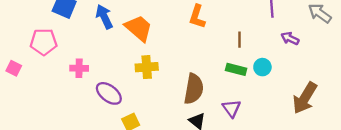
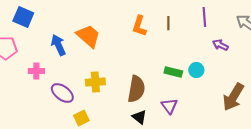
blue arrow: (104, 17) -> (58, 45), moved
brown line: (240, 40) -> (168, 23), moved
yellow cross: (147, 67) -> (95, 82), moved

